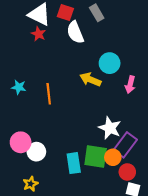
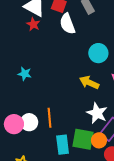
yellow arrow: (90, 80) -> (89, 82), moved
cyan star: (19, 87) -> (25, 74), moved
orange line: (49, 94) -> (50, 118), moved
white circle: (36, 152) -> (29, 122), moved

